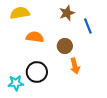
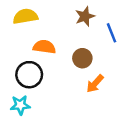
orange arrow: (75, 66) -> (95, 84), turned 56
black circle: (37, 72) -> (29, 75), moved

